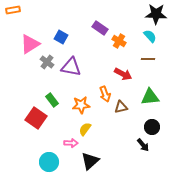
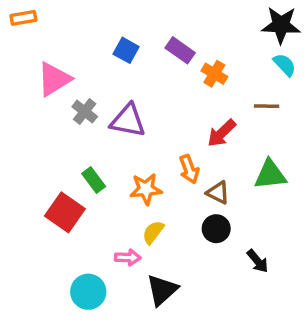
cyan semicircle: (150, 36) -> (285, 65), moved
blue square: (61, 37) -> (126, 50), moved
red arrow: (123, 74) -> (222, 133), turned 108
brown triangle: (121, 107) -> (218, 193), turned 40
black circle: (152, 127) -> (216, 229), moved

